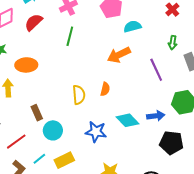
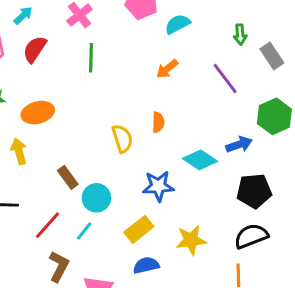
orange arrow: (119, 55) -> (167, 69), size x0.7
black pentagon: (171, 143) -> (254, 191), moved
cyan line: (39, 159) -> (84, 231), moved
yellow rectangle: (64, 160) -> (139, 229), moved

